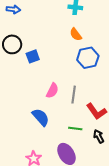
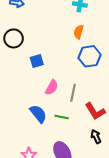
orange semicircle: (76, 34) -> (79, 32), turned 48
blue square: (33, 56) -> (37, 61), moved
green line: (75, 128) -> (62, 117), moved

